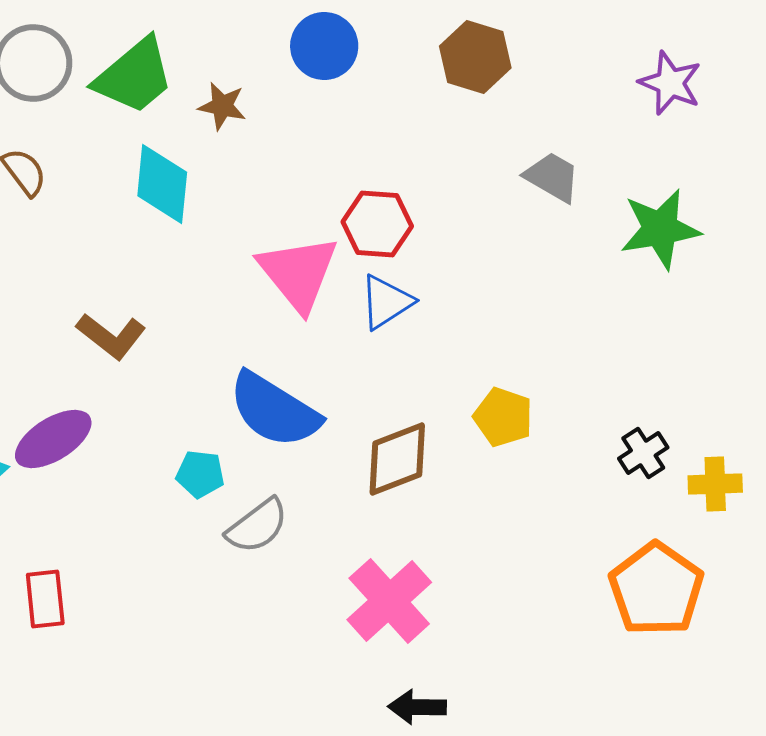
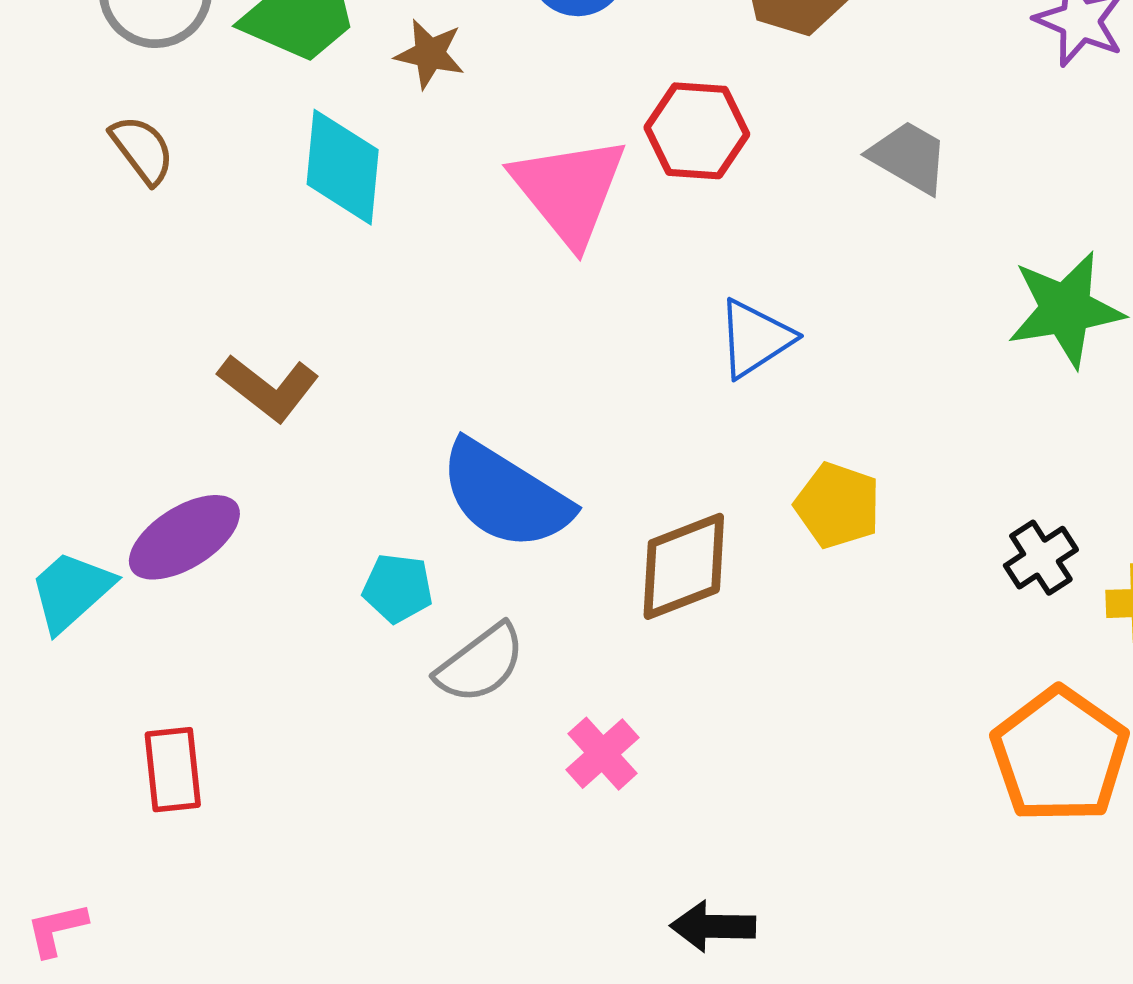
red hexagon: (377, 224) -> (697, 131), moved
green star: (660, 229) -> (1066, 309), moved
pink triangle: (298, 273) -> (569, 190), moved
blue triangle: (386, 302) -> (755, 338), moved
pink cross: (389, 601) -> (602, 754), moved, size x0.6

